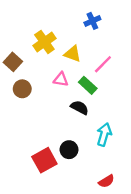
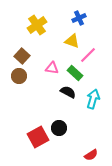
yellow cross: (44, 42) -> (37, 25), moved
yellow triangle: (73, 54) -> (72, 41), moved
brown square: (13, 62) -> (22, 56), moved
cyan arrow: (104, 134) -> (93, 99), moved

